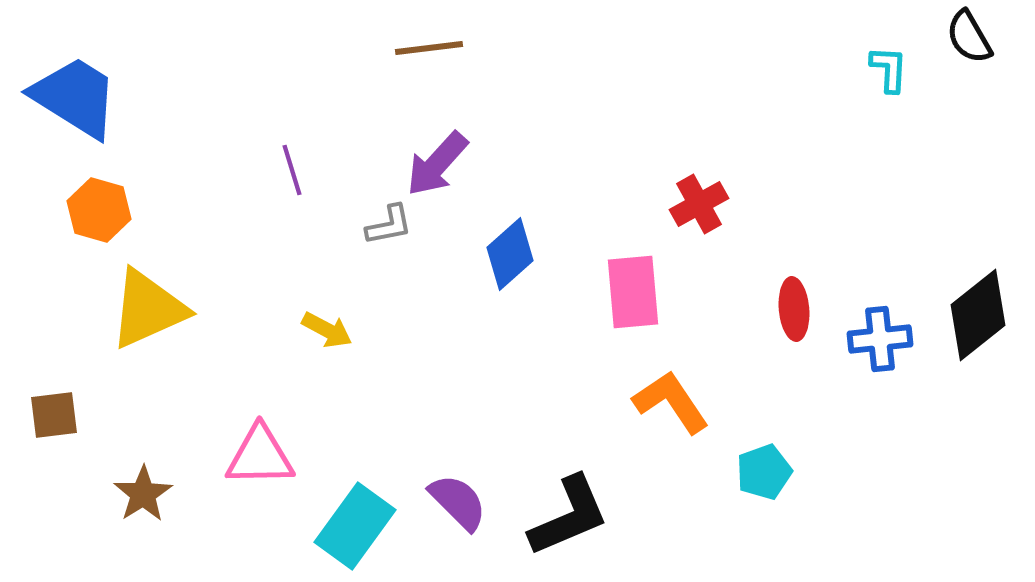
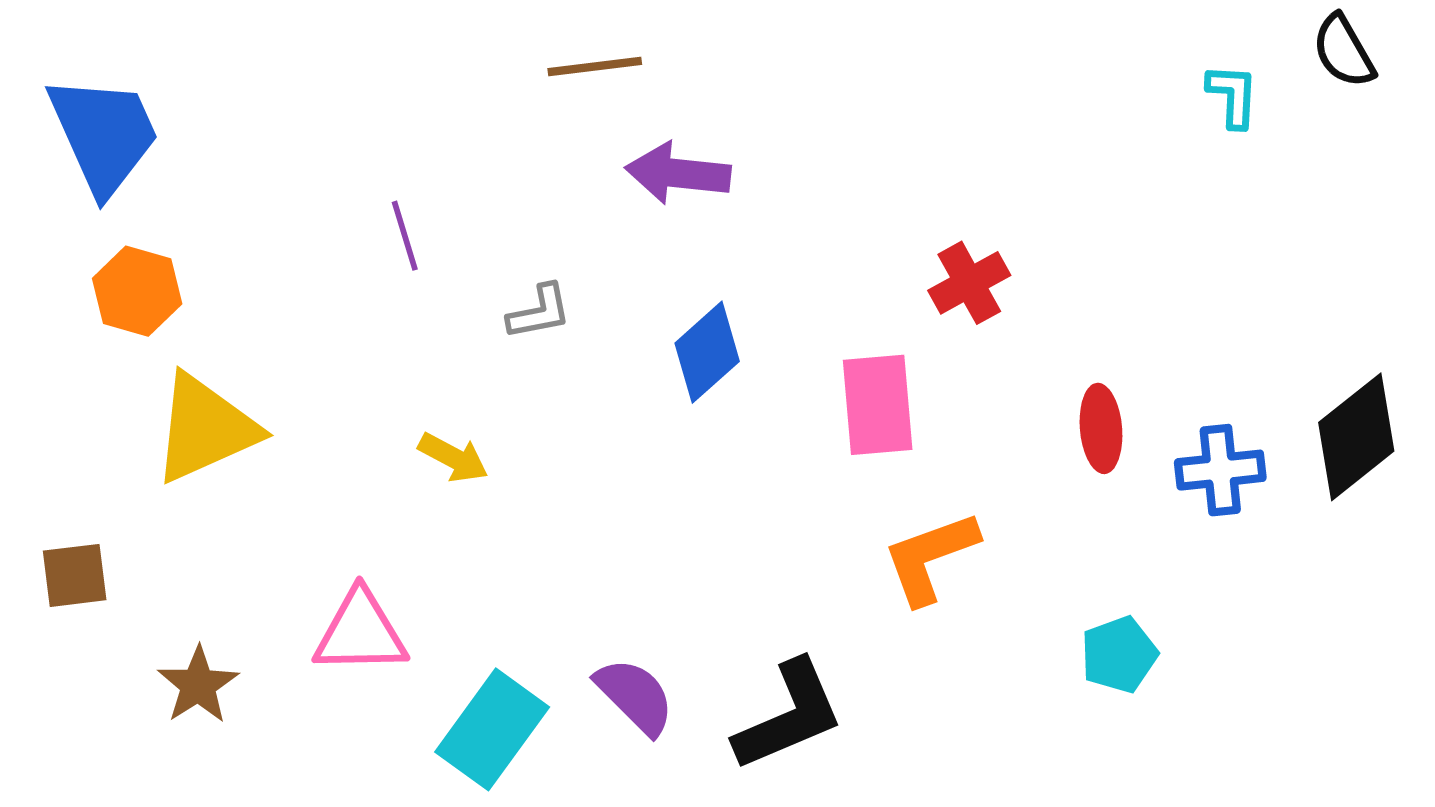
blue trapezoid: (75, 97) -> (104, 134), turned 34
purple arrow: (437, 164) -> (678, 173), moved, turned 54
orange L-shape: (671, 402) -> (930, 557), turned -76
cyan pentagon: (764, 472) -> (1119, 655), moved

